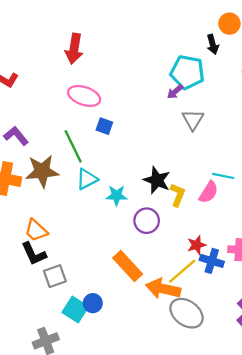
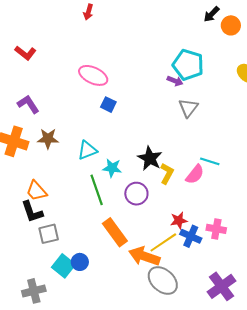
black arrow: (213, 44) -> (212, 14), moved, turned 54
red arrow: (74, 49) -> (88, 12), moved, size x0.6
purple arrow: (175, 92) -> (175, 81), turned -126
green line: (73, 146) -> (97, 190), moved
brown star: (42, 171) -> (48, 139), size x0.7

